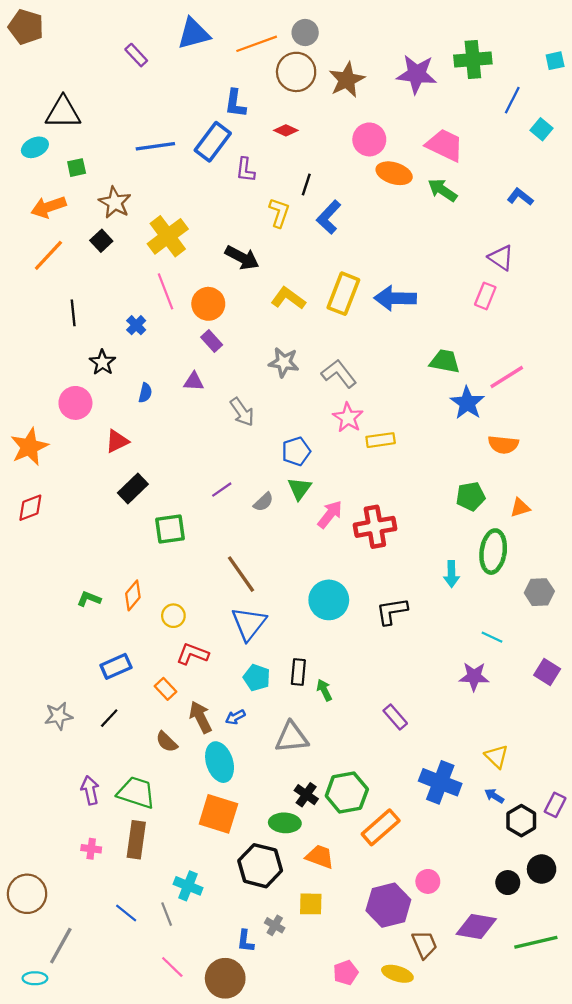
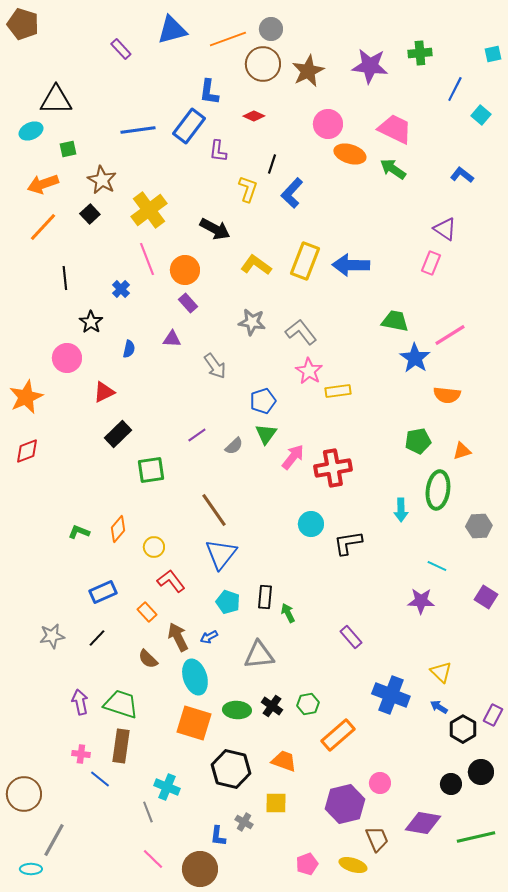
green cross: (473, 60) -> (420, 53), size x0.7
cyan circle: (329, 600) -> (311, 524), moved, size x0.7
red L-shape: (193, 654) -> (171, 581), turned 32
green hexagon: (347, 792) -> (308, 704), size x0.6
green ellipse: (285, 823) -> (237, 710), moved
blue line: (126, 913) -> (100, 779), moved

